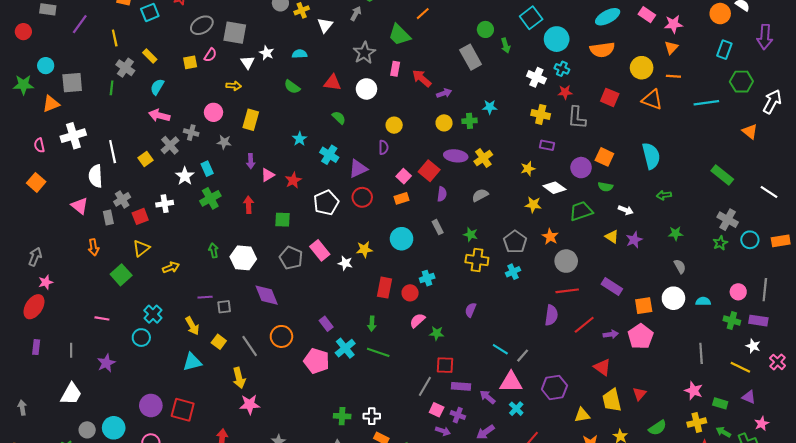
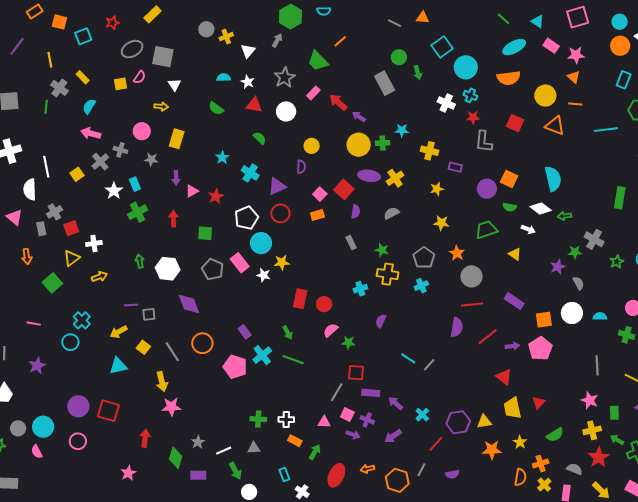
orange triangle: (671, 48) -> (574, 77), turned -32
white star: (267, 53) -> (248, 82), moved
pink rectangle: (395, 69) -> (313, 93), turned 32
purple arrow: (444, 93) -> (359, 117), turned -128
yellow cross: (541, 114) -> (429, 151), moved
yellow circle: (444, 123) -> (359, 145), size x1.5
green rectangle: (722, 175) -> (620, 198), turned 60
white diamond: (554, 188) -> (541, 208), moved
white cross: (165, 204) -> (94, 243), moved
gray cross: (728, 220) -> (594, 239), moved
cyan circle: (402, 239) -> (261, 243), moved
purple star: (634, 240) -> (558, 267), moved
cyan cross: (427, 278) -> (360, 289), moved
green arrow: (372, 324) -> (288, 333), turned -32
yellow arrow: (192, 326) -> (119, 332), turned 90
pink triangle: (511, 382) -> (324, 422), moved, size x0.6
purple hexagon: (554, 387) -> (458, 422), moved
green rectangle: (720, 403) -> (614, 413), turned 72

